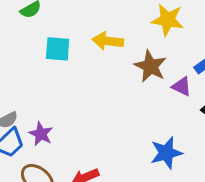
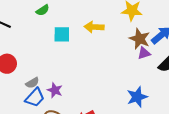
brown star: (150, 66) -> (140, 39), moved
purple triangle: (182, 87) -> (144, 53), turned -40

